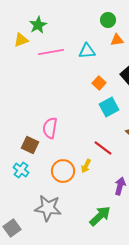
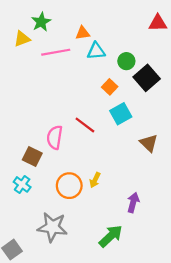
green circle: (108, 20) -> (126, 61), moved
orange triangle: (117, 40) -> (83, 33), moved
red line: (103, 148) -> (85, 125), moved

